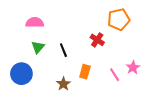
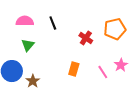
orange pentagon: (119, 19) -> (115, 29), moved
black line: (63, 50) -> (53, 23), moved
brown star: (63, 84) -> (33, 81), moved

